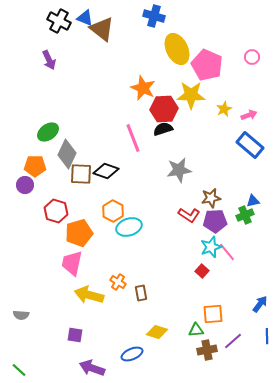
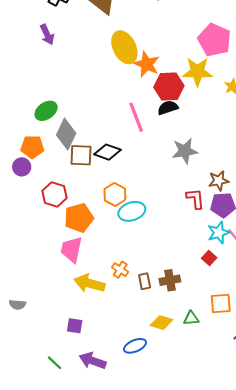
yellow ellipse: (177, 49) -> (124, 47), moved
red L-shape: (189, 215) -> (195, 199), turned -130
green triangle: (196, 330) -> (191, 318), moved
brown cross: (207, 350) -> (170, 280), moved
green line: (19, 370) -> (55, 363), moved

